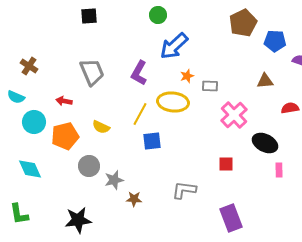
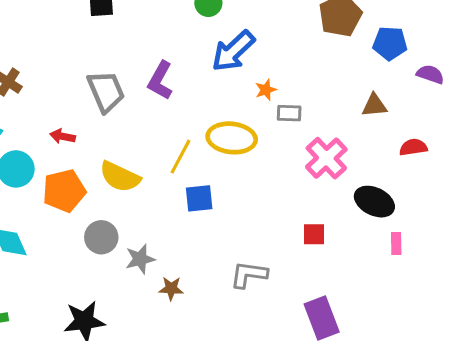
purple L-shape: (139, 73) -> (160, 81), moved
orange star: (187, 76) -> (266, 90), moved
yellow semicircle: (101, 127) -> (120, 177), size x1.5

